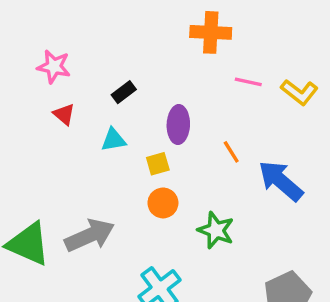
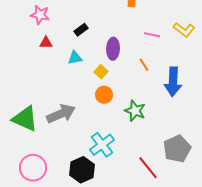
pink line: (248, 82) -> (152, 35), moved
red triangle: (64, 114) -> (46, 43), turned -40
yellow square: (158, 164) -> (101, 72), turned -32
blue arrow: (281, 181) -> (173, 82), turned -128

